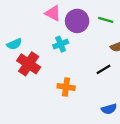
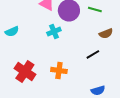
red cross: (29, 64) -> (25, 71), moved

